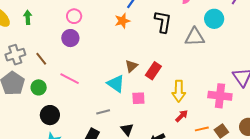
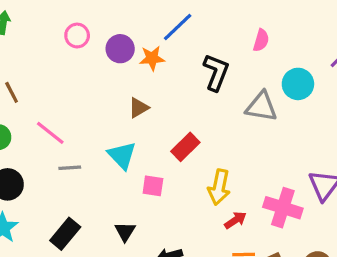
purple circle: (70, 38) -> (120, 49), moved
brown triangle: (131, 66) -> (139, 108), moved
gray line: (103, 112) -> (70, 168), moved
red arrow: (182, 116) -> (235, 220), moved

